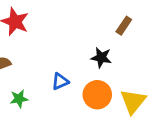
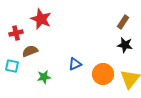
black star: (101, 58) -> (125, 45), moved

